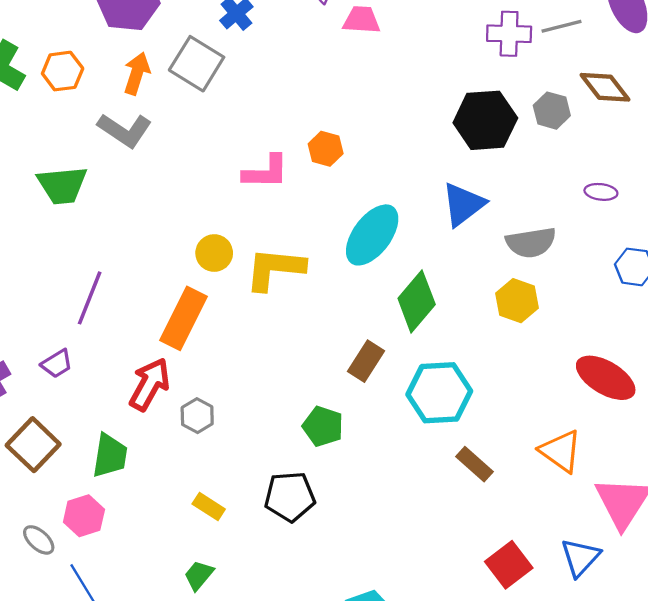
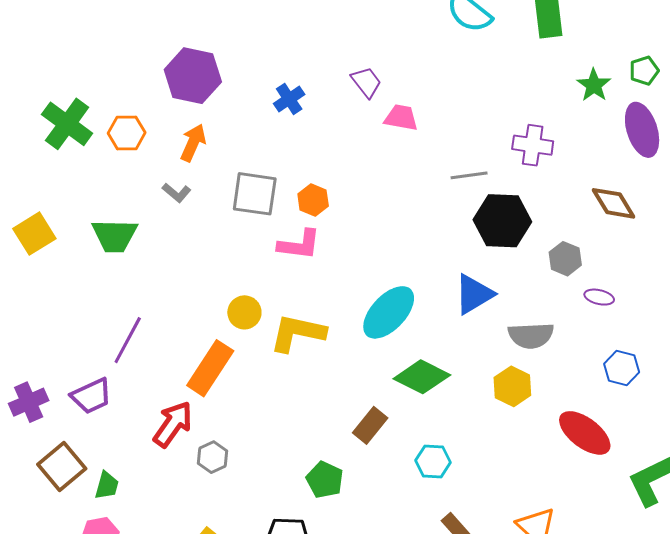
gray line: (562, 26) -> (469, 175), moved
gray square: (197, 64) -> (255, 194), moved, turned -30
gray hexagon: (552, 111) -> (565, 259), moved
gray L-shape: (125, 130) -> (177, 193), size x0.6
orange hexagon: (326, 149) -> (313, 200), moved
green diamond: (417, 301) -> (422, 377), turned 70
purple trapezoid: (57, 364) -> (91, 396), size x1.4
red ellipse: (606, 378) -> (585, 433), moved
cyan hexagon: (439, 393) -> (433, 461), size x0.6
green trapezoid: (110, 456) -> (107, 485), moved, size x0.7

